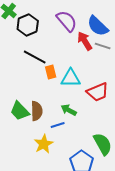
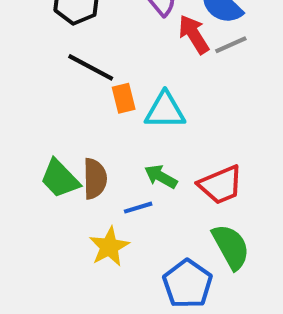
gray line: (103, 46) -> (231, 45), turned -42
red trapezoid: (98, 92) -> (221, 185), moved

